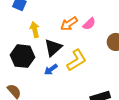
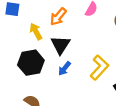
orange arrow: (69, 24) -> (58, 17), moved
yellow L-shape: (77, 60) -> (99, 68), moved

